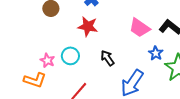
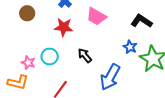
pink trapezoid: (140, 28) -> (96, 16), moved

